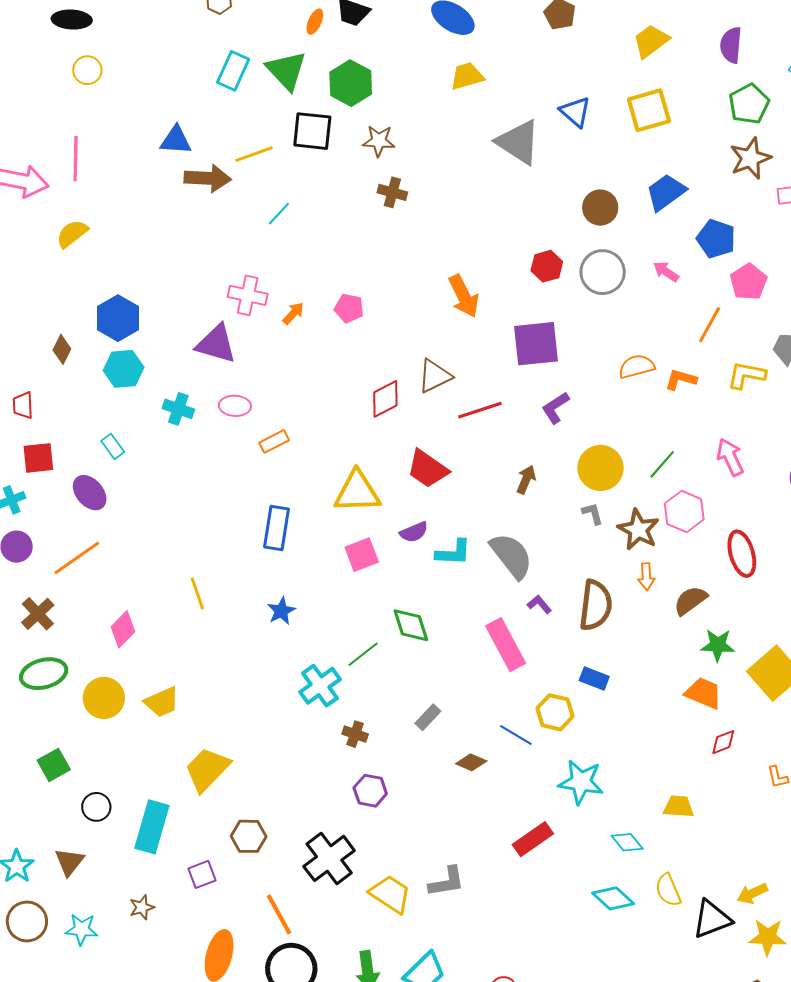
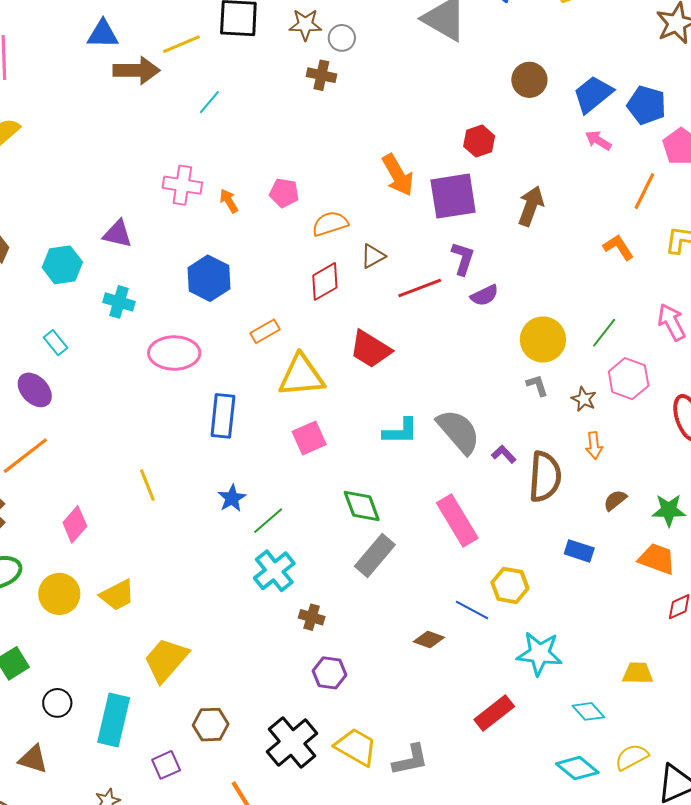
blue trapezoid: (666, 192) -> (593, 94), moved
gray circle: (603, 272) -> (342, 38), moved, size x0.6
orange arrow: (293, 313) -> (229, 201), turned -70
blue hexagon: (118, 318) -> (209, 278), moved
purple triangle: (216, 344) -> (117, 234), moved, size x0.7
purple square: (536, 344) -> (453, 196), moved
orange semicircle: (637, 367) -> (330, 224), moved
brown triangle: (435, 376) -> (373, 256), size x0.7
orange L-shape: (681, 379) -> (618, 247), turned 44
pink ellipse: (235, 406) -> (174, 353), moved, size x1.6
purple L-shape: (556, 408) -> (463, 259), moved, turned 144
orange rectangle: (274, 441) -> (265, 331), moved
brown arrow: (526, 480) -> (531, 206), moved, size x1.4
brown star: (638, 530) -> (584, 399), size x0.6
purple semicircle: (414, 532) -> (484, 295), moved
brown semicircle: (690, 600) -> (615, 500), moved, size x0.7
purple L-shape: (539, 604) -> (504, 454), moved
green line: (363, 654) -> (268, 521), moved
blue rectangle: (594, 679) -> (579, 551), moved
gray rectangle: (428, 717) -> (375, 555), moved, size x1.6
brown triangle: (69, 862) -> (33, 759), turned -48
yellow semicircle: (668, 890) -> (632, 757), turned 88
yellow trapezoid: (390, 894) -> (356, 747), moved

